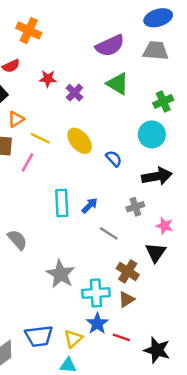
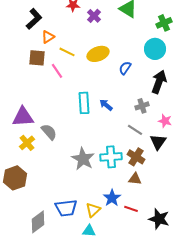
yellow ellipse: (80, 141) -> (98, 54), turned -70
blue semicircle: (114, 159) -> (125, 68), turned -104
pink line: (28, 162) -> (57, 71), turned -63
black arrow: (157, 176) -> (159, 82), turned -60
blue arrow: (90, 205) -> (106, 105), turned -96
gray line: (109, 233) -> (135, 130), moved
cyan cross: (96, 293) -> (111, 157), moved
brown triangle: (126, 299) -> (135, 179), turned 40

